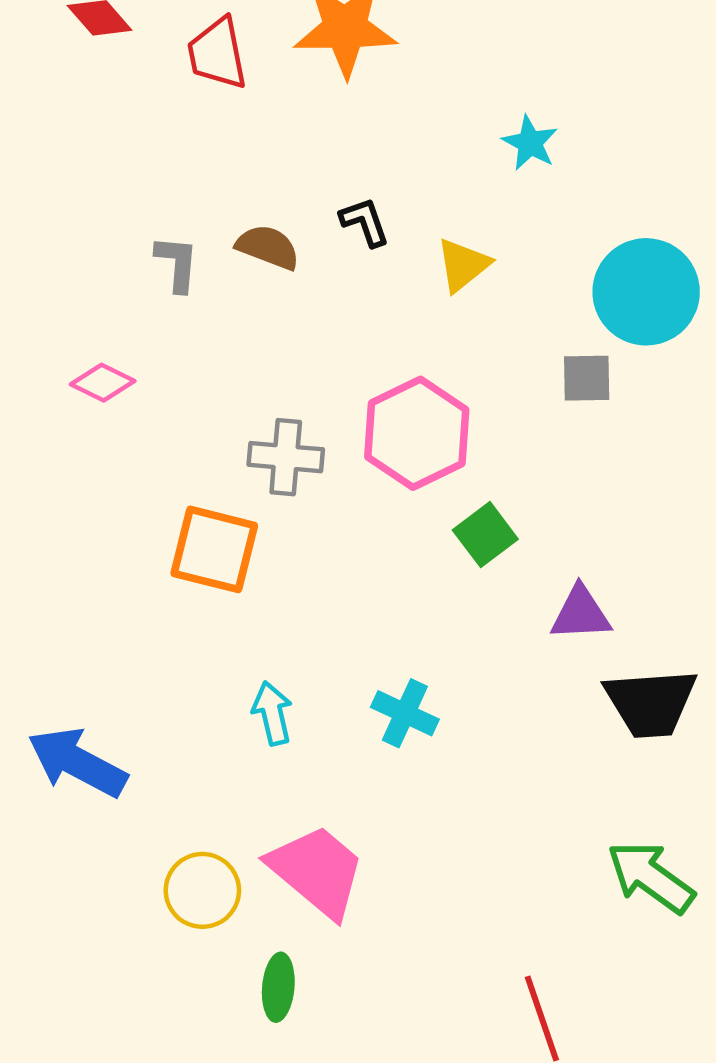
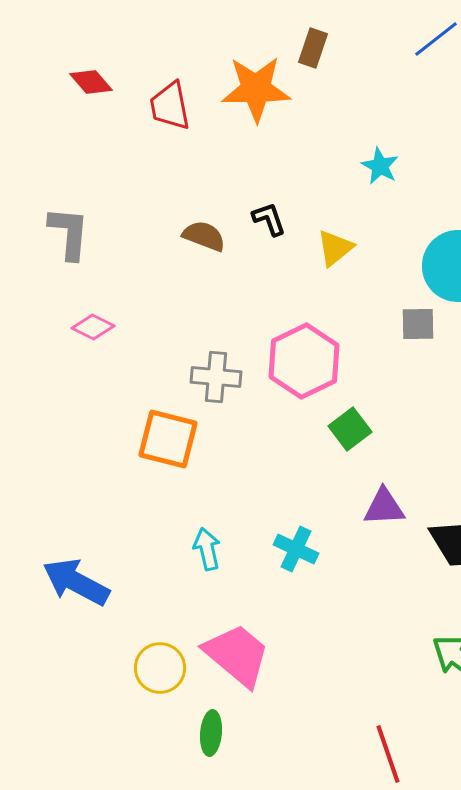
gray L-shape: (177, 264) -> (69, 233), moved, size x1.4
purple triangle: (581, 613) -> (384, 507), moved

